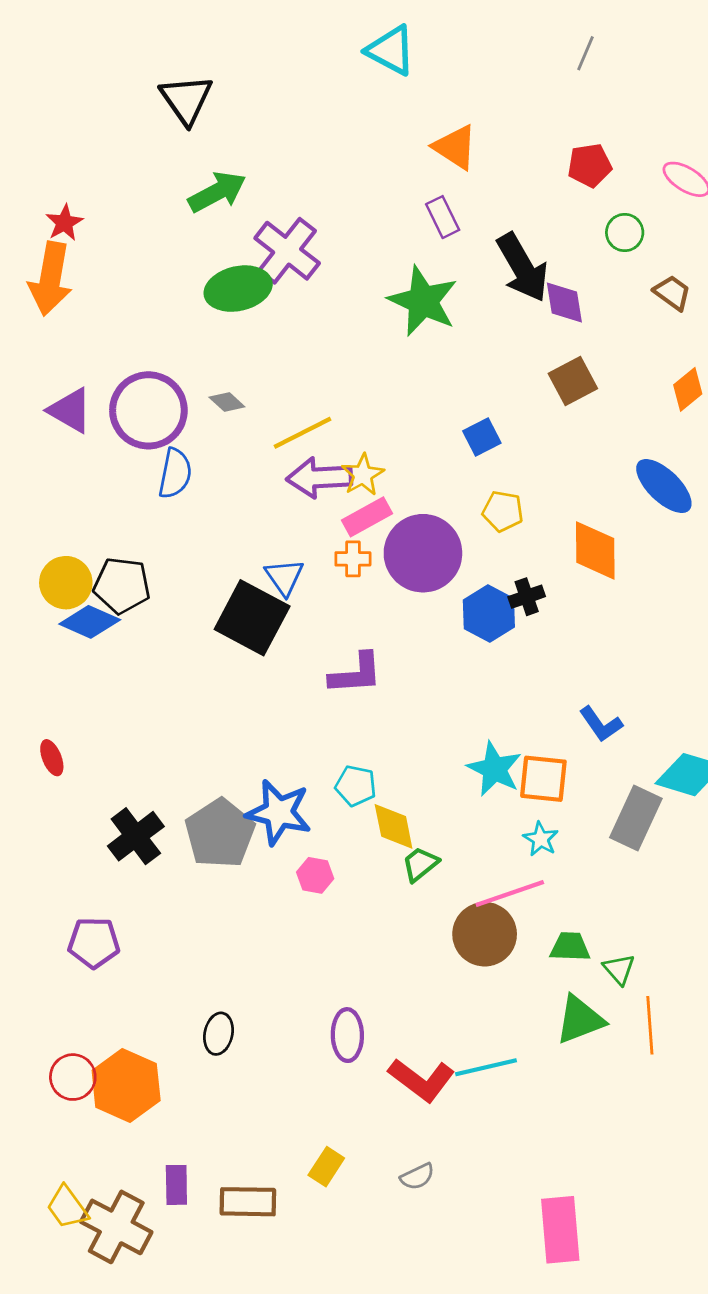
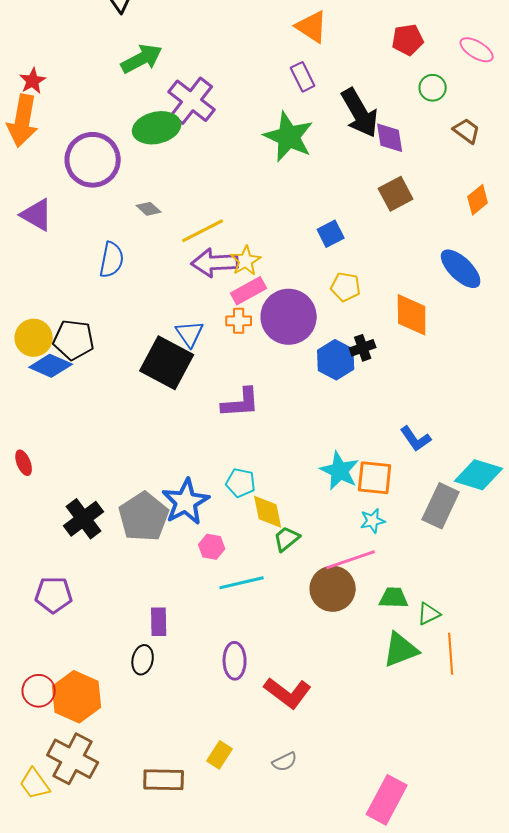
purple circle: (148, 410) -> (93, 160), moved
blue star: (279, 812) -> (186, 502), turned 30
cyan star: (541, 839) -> (373, 521), turned 30
green triangle: (619, 969) -> (429, 614), turned 45
cyan line: (486, 1067) -> (242, 583), moved
purple rectangle: (176, 1185) -> (159, 622), moved
brown cross: (116, 1227) -> (73, 759), moved
pink rectangle: (560, 1230) -> (387, 800), turned 33

